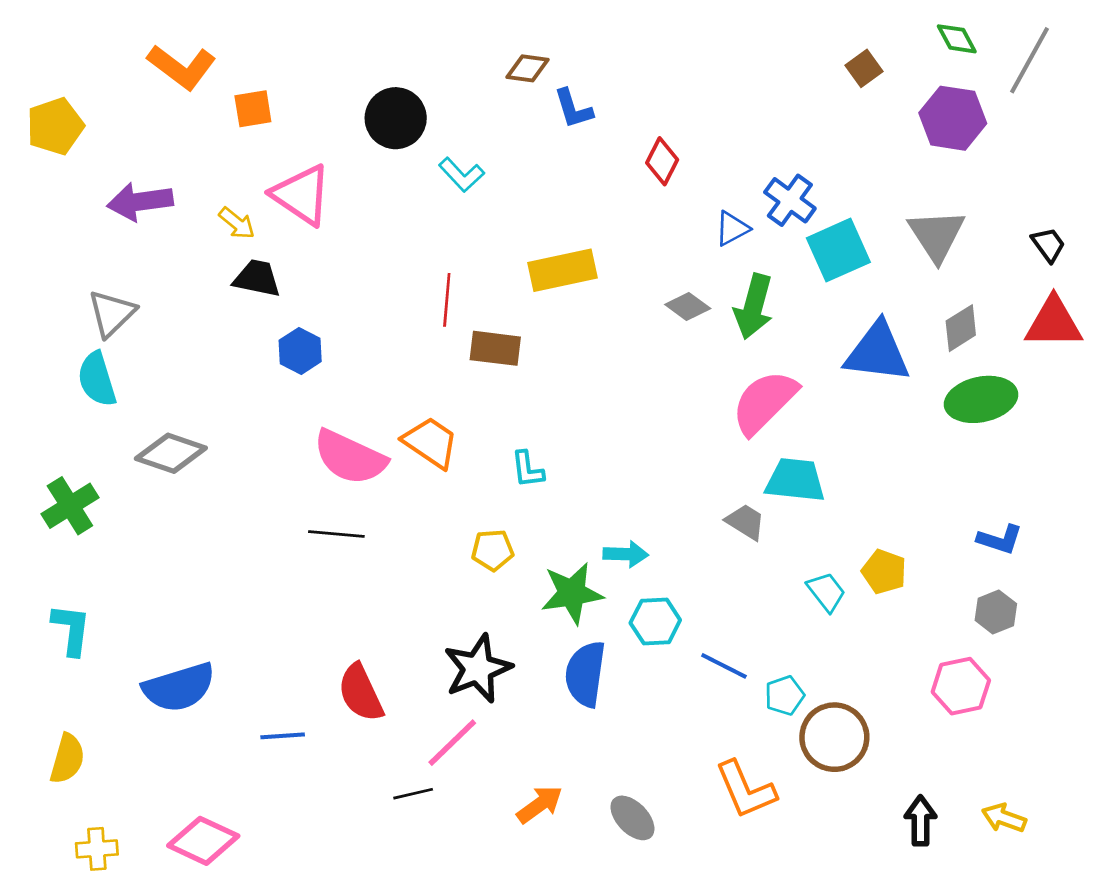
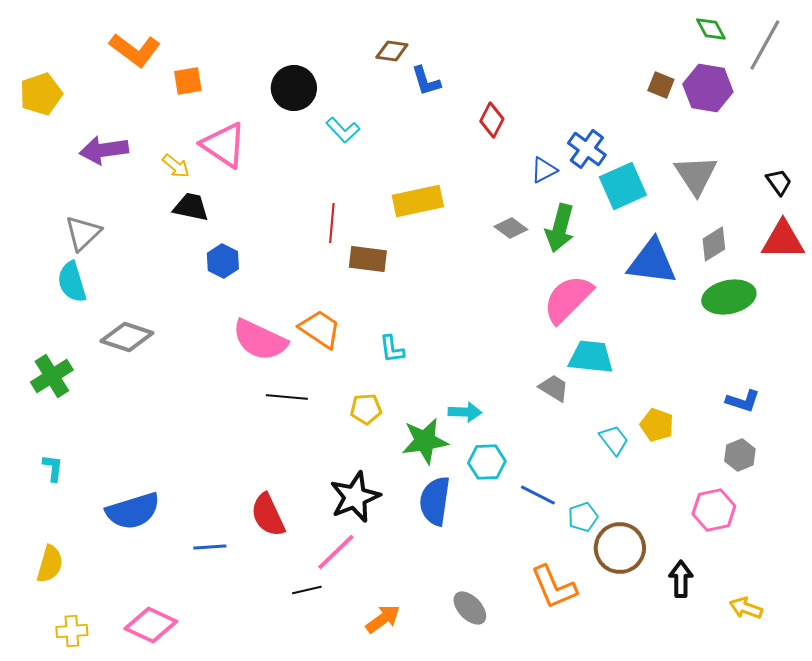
brown square: (864, 68) -> (661, 85), moved, turned -32
black line: (336, 534) -> (287, 397), moved
cyan L-shape: (71, 630) -> (53, 468), size x0.7
orange arrow: (540, 804) -> (383, 619), moved
black arrow: (920, 821) -> (681, 579), moved

